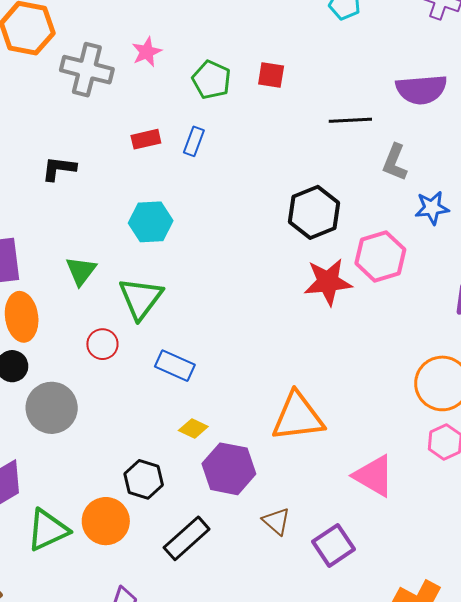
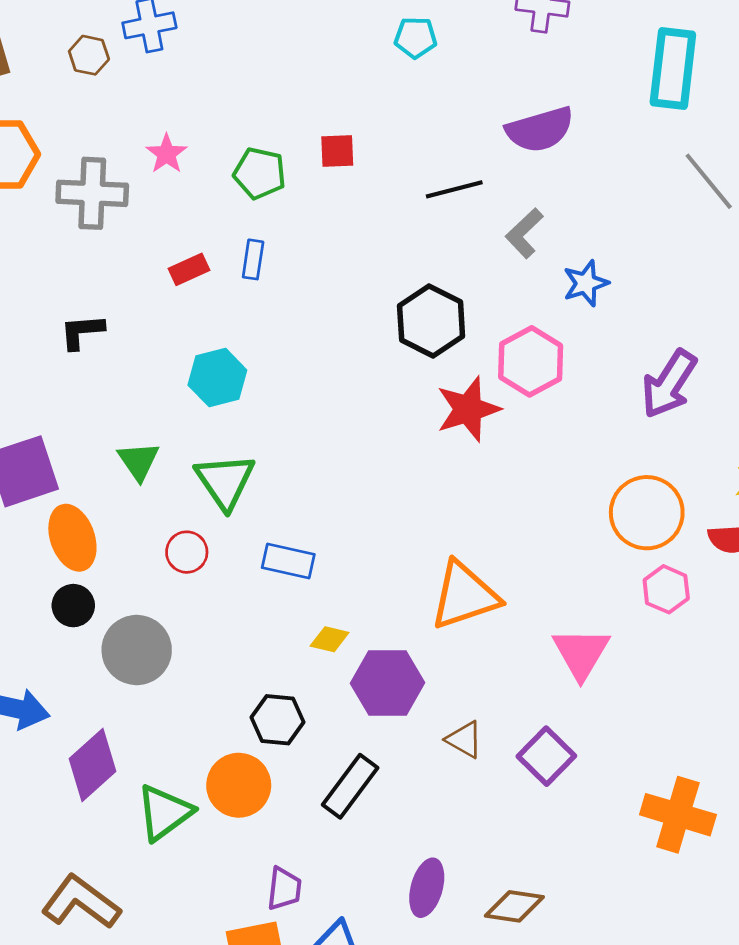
gray L-shape: (395, 162) -> (524, 233), turned 36
pink triangle: (374, 476) -> (581, 653), turned 42

